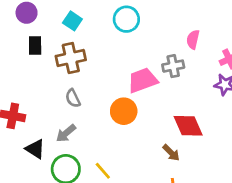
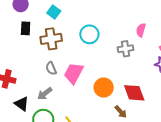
cyan circle: (126, 19) -> (89, 34), moved
pink trapezoid: (143, 80) -> (74, 73), moved, turned -45
orange circle: (124, 111) -> (104, 88), moved

